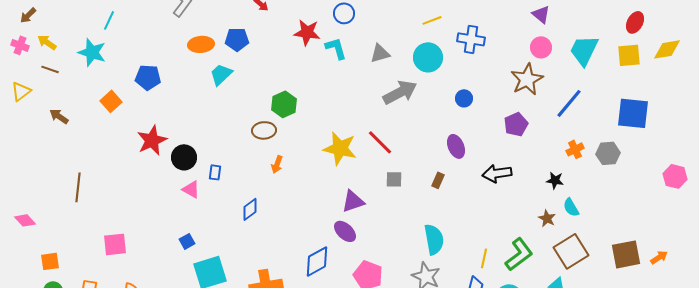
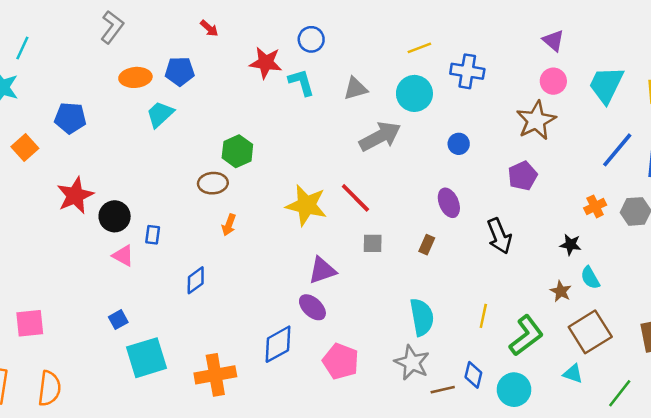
blue line: (569, 103) -> (617, 150), moved
black arrow: (497, 173) -> (499, 236), turned -104
yellow line: (484, 258) -> (483, 316), moved

